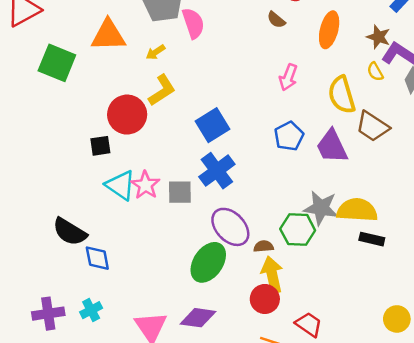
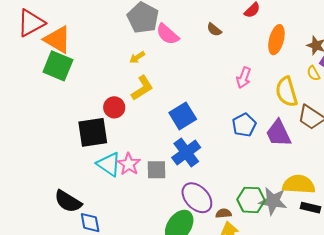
brown semicircle: (276, 20) -> (214, 30), moved
pink semicircle: (193, 23) -> (167, 34), turned 150
orange triangle: (108, 35) -> (57, 40), moved, turned 32
red circle: (127, 115) -> (114, 107), size x0.7
black square: (100, 146) -> (93, 132), size x1.8
gray star: (321, 208) -> (273, 201), moved

